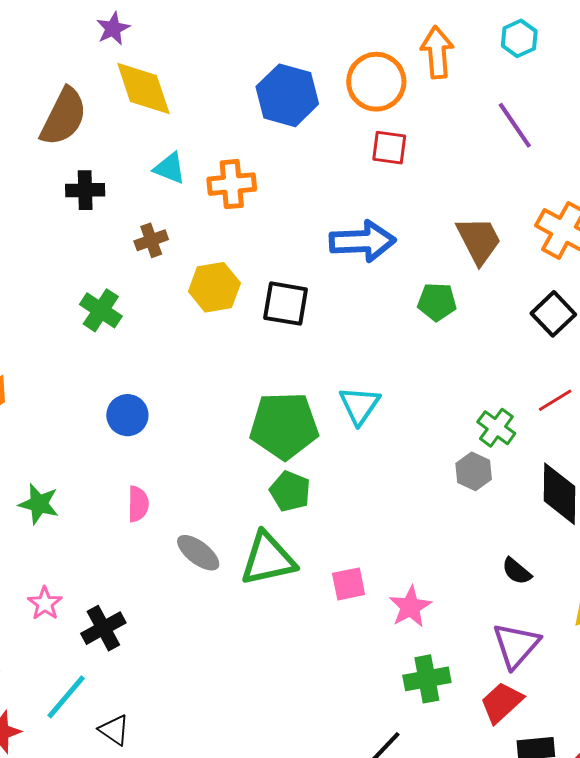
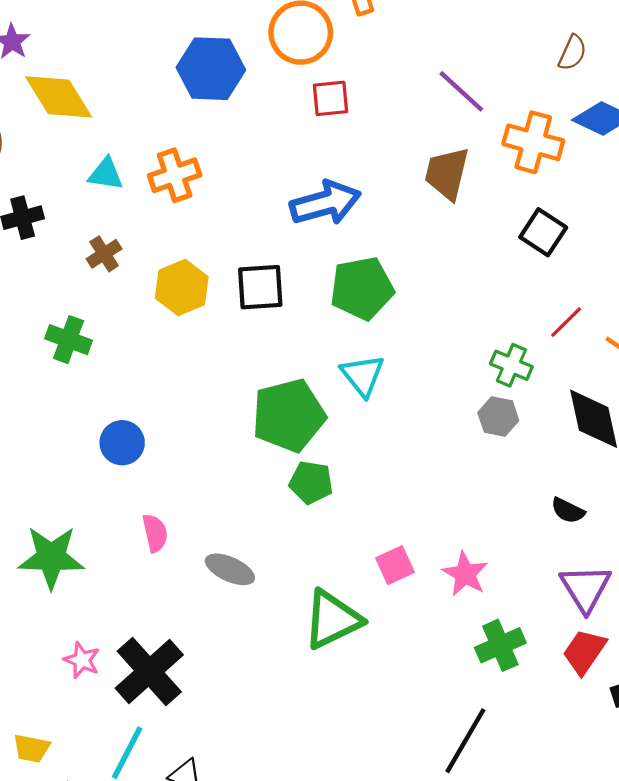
purple line: (515, 125) -> (461, 91), moved
brown trapezoid: (479, 240) -> (447, 173), turned -126
green pentagon: (437, 302) -> (362, 288), moved, size x1.5
green star: (39, 504) -> (51, 557), size x1.5
green triangle: (268, 559) -> (332, 619), moved
black cross: (103, 628) -> (149, 671), size x1.5

